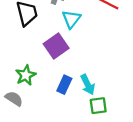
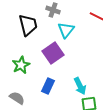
green star: (26, 75) -> (21, 65), moved
blue rectangle: (64, 85) -> (48, 86), moved

